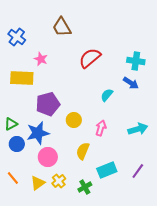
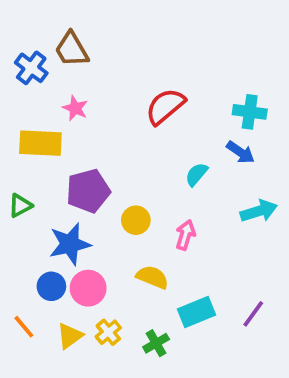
brown trapezoid: (62, 27) -> (72, 49), moved
green triangle: (11, 124) -> (20, 206), moved
cyan arrow: (138, 129) -> (259, 211), moved
blue circle: (17, 144) -> (51, 286), moved
yellow semicircle: (83, 151) -> (152, 277), turned 90

